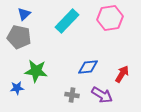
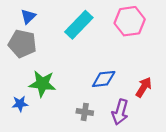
purple arrow: (102, 95) -> (120, 112), turned 75

